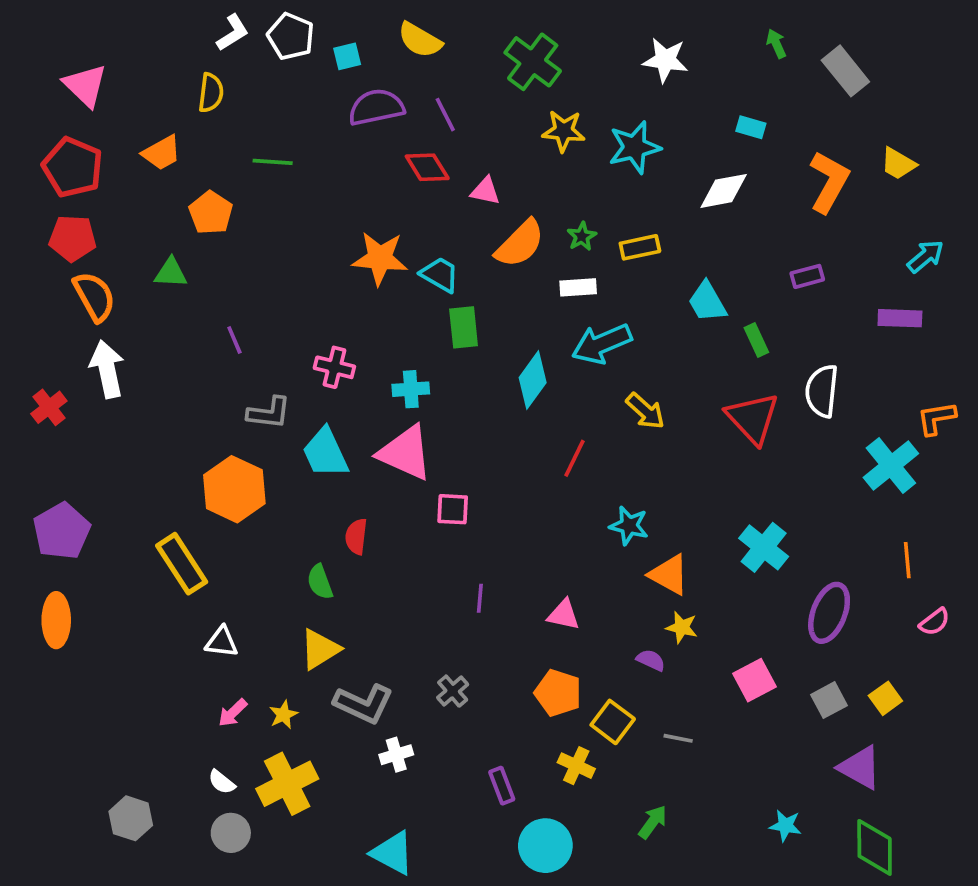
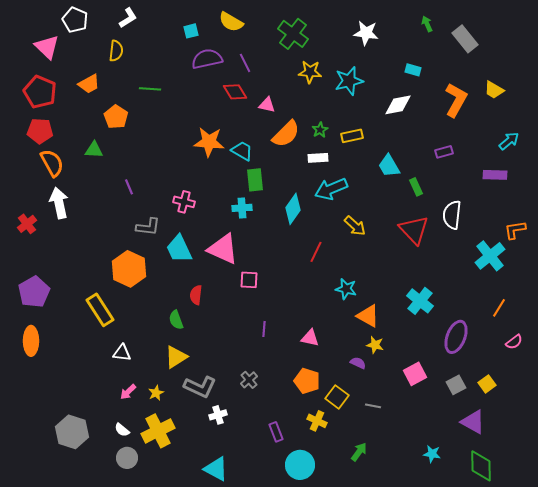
white pentagon: (291, 36) -> (75, 20), moved
cyan cross: (411, 389) -> (242, 208), moved
orange line: (907, 560) -> (499, 308), turned 36
gray hexagon: (131, 818) -> (72, 432), moved, size x1.4

